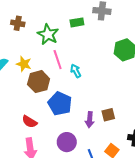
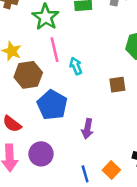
brown square: (108, 115) -> (117, 85), moved
purple circle: (67, 142) -> (41, 154), moved

